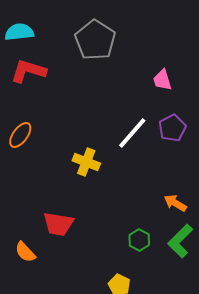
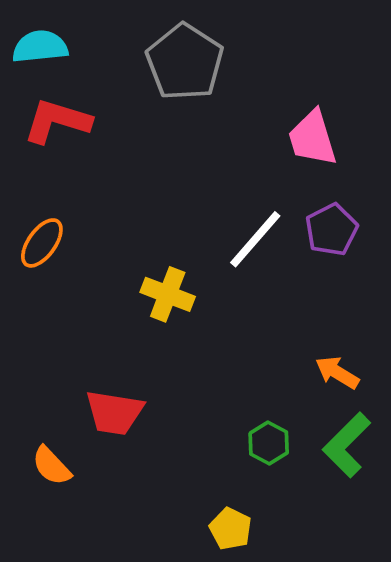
pink trapezoid: (162, 80) -> (312, 138), size x1.4

